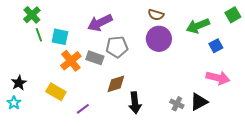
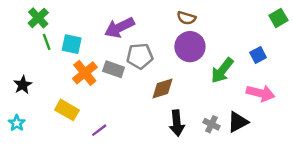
green arrow: (198, 26) -> (222, 70), moved, turned -30
black star: (19, 83) -> (23, 85), moved
brown diamond: (116, 84) -> (162, 88), moved
black arrow: (135, 103) -> (177, 123), moved

